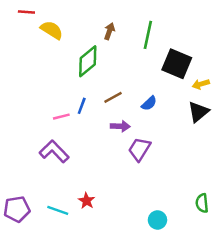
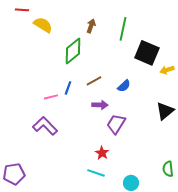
black triangle: (198, 112) -> (165, 111), moved
red star: (87, 201) -> (102, 153), moved
cyan line: (58, 210) -> (96, 173), moved

